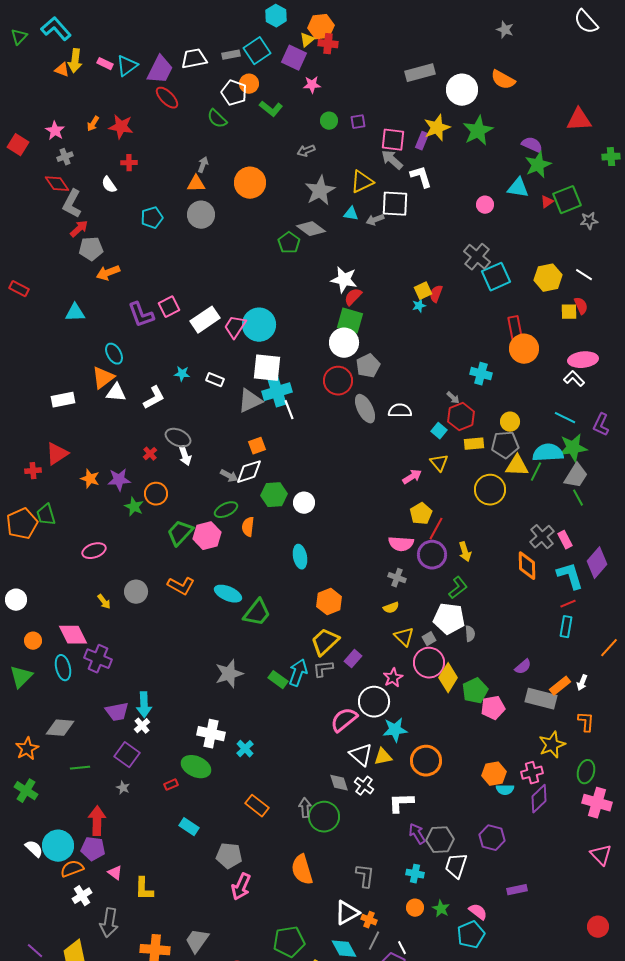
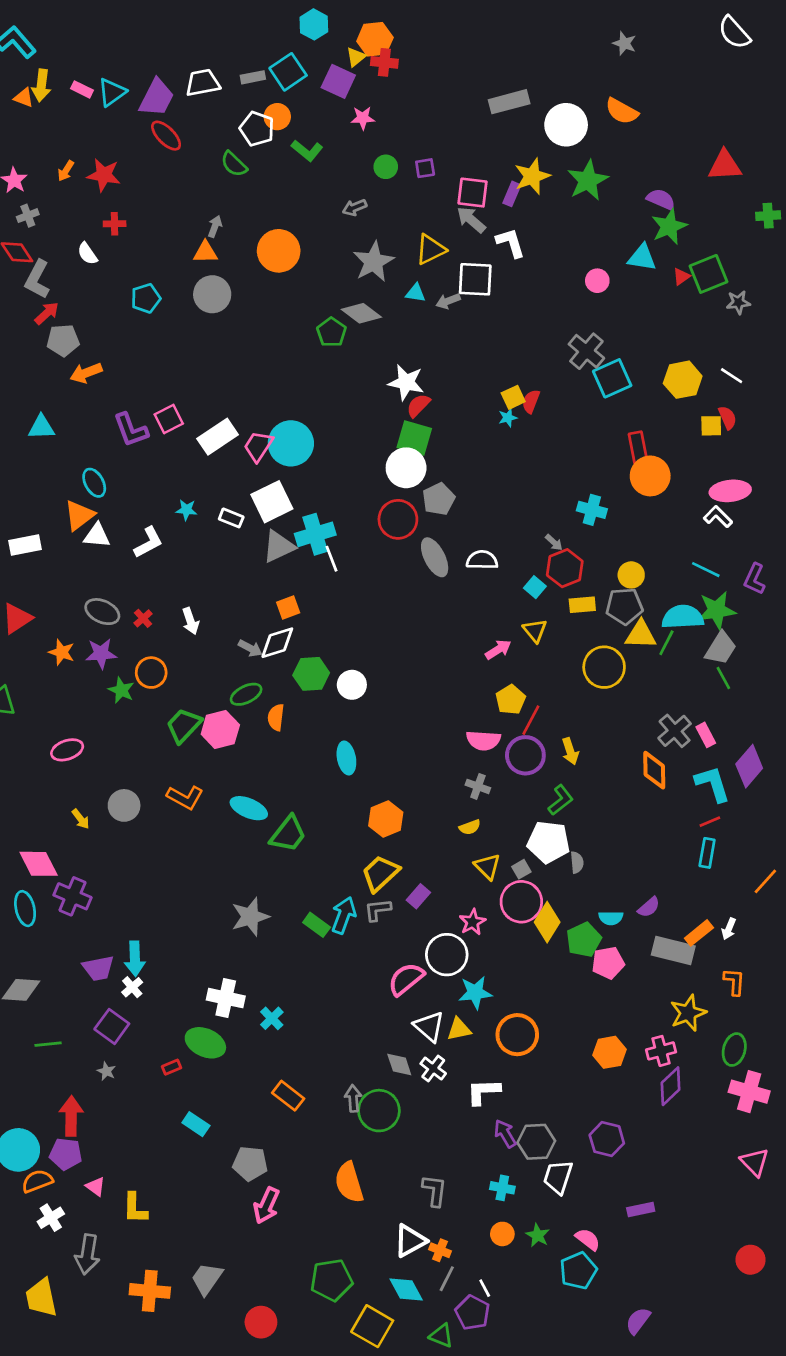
white square: (267, 368) -> (272, 502), moved, turned -32
gray ellipse: (178, 438) -> (102, 612), moved
cyan semicircle: (505, 790) -> (611, 918), moved

